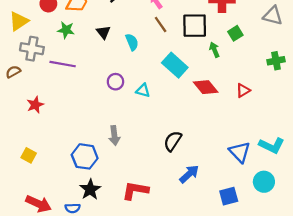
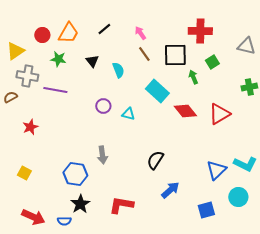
red triangle: (243, 90) -> (219, 114), size x1.6
blue triangle: (240, 152) -> (216, 170), turned 30

